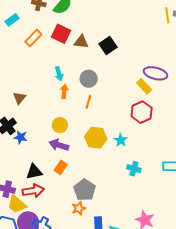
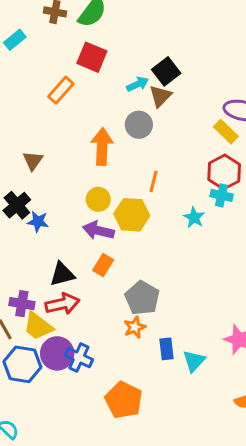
orange rectangle: (33, 38) -> (61, 90), moved
brown triangle: (81, 42) -> (160, 96), moved, turned -49
cyan arrow: (59, 74) -> (138, 84), moved, turned -96
orange arrow: (64, 91) -> (102, 146), size x1.6
orange line: (88, 102) -> (154, 181), moved
yellow hexagon: (96, 138) -> (132, 215), moved
cyan cross: (134, 169) -> (222, 195), moved

